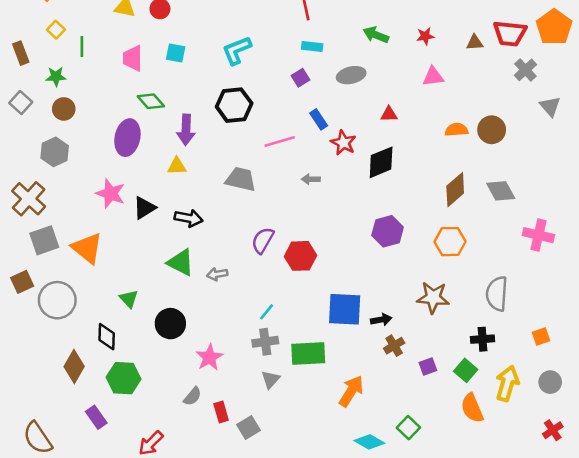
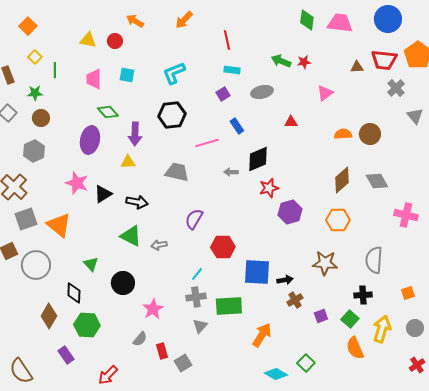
red star: (425, 36) -> (304, 62), moved
pink triangle: (433, 76) -> (325, 93), turned -30
red star: (343, 143) -> (269, 188), moved, turned 30
black diamond: (381, 162) -> (258, 159), moved
red hexagon: (300, 256) -> (223, 247), moved

